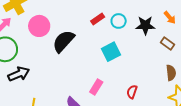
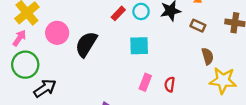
cyan square: (111, 52) -> (139, 46), turned 36
pink rectangle: (96, 87) -> (145, 82), moved

